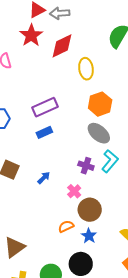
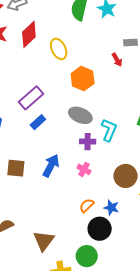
gray ellipse: (99, 133) -> (80, 115), moved
blue arrow: (44, 178) -> (51, 166), size x1.6
brown circle: (90, 210) -> (126, 176), moved
black circle: (81, 264) -> (100, 229), moved

